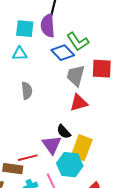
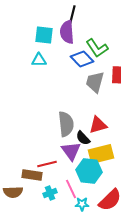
gray semicircle: (27, 91) -> (66, 124), moved, size x1.4
red triangle: (79, 103) -> (98, 125), moved
yellow rectangle: (82, 148) -> (101, 154), turned 55

